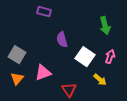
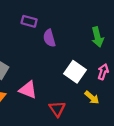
purple semicircle: (62, 40) -> (49, 38), moved
pink triangle: (43, 73) -> (28, 90), turned 42

